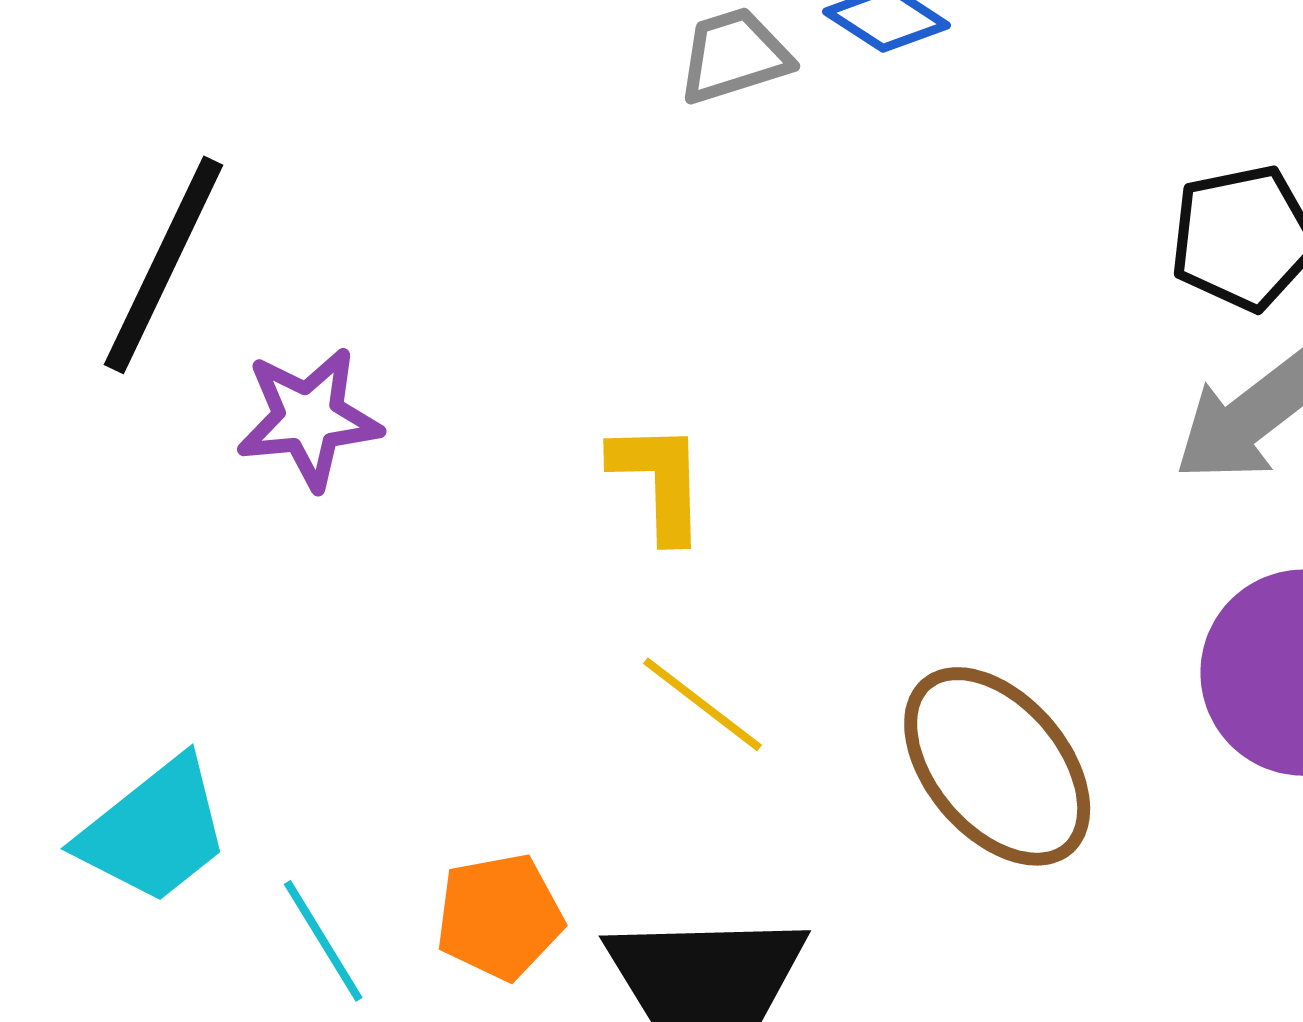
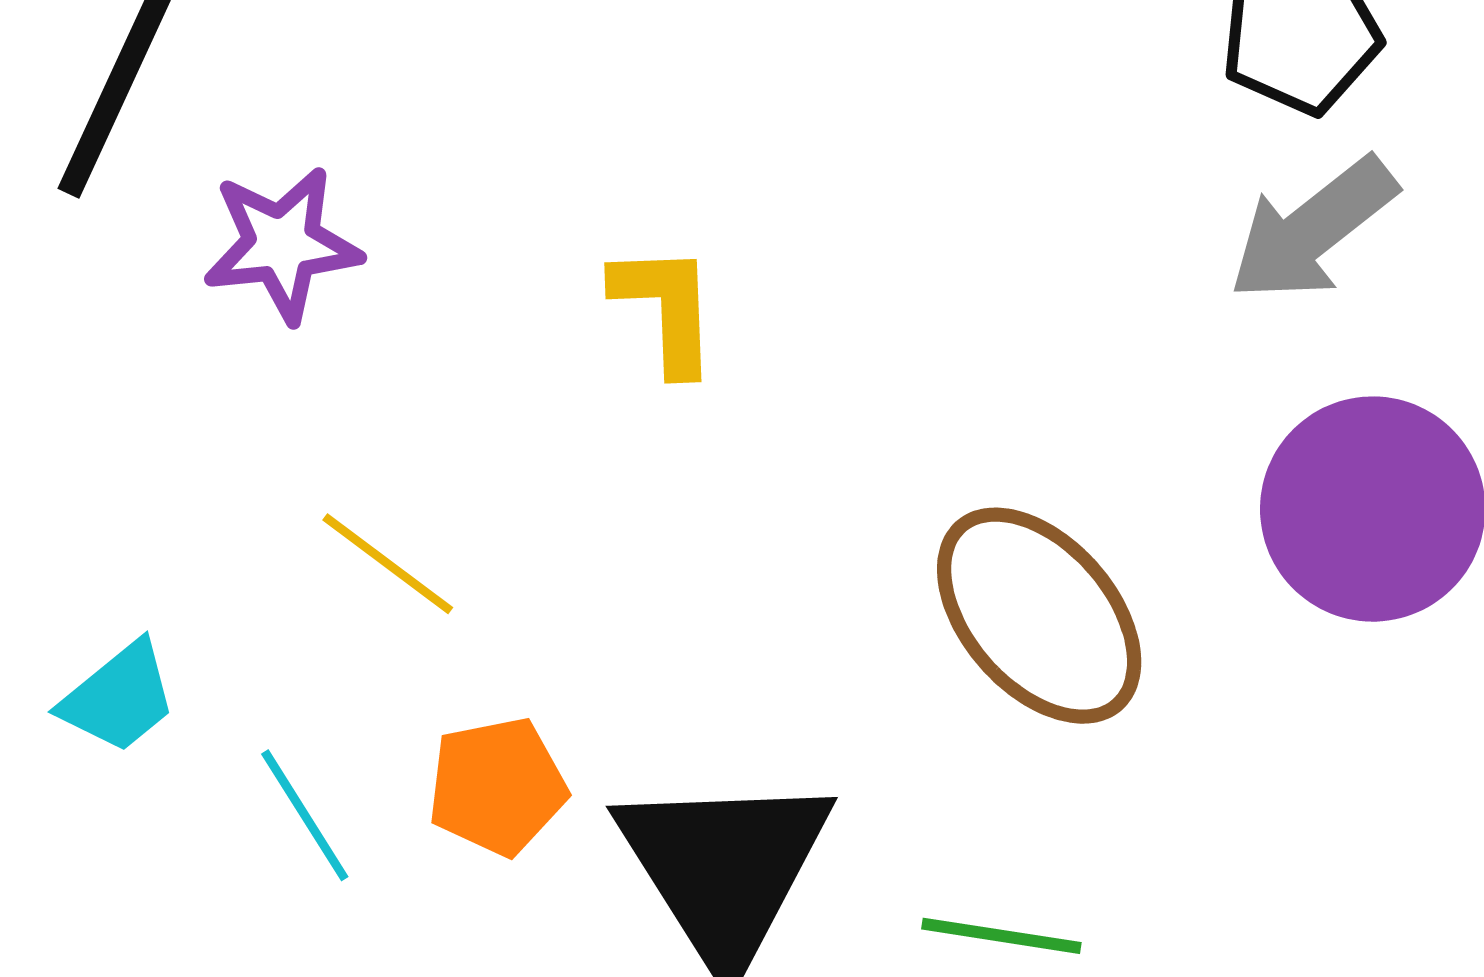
yellow line: (703, 704) -> (388, 564), moved
cyan trapezoid: (154, 831) -> (119, 697), size x0.7

